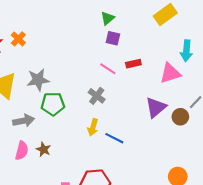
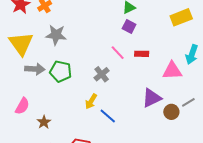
gray star: (38, 80) -> (56, 35), moved
gray arrow: (24, 121) -> (35, 69), moved
brown star: (44, 149) -> (44, 122), moved

